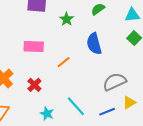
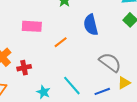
gray semicircle: (115, 82) -> (110, 62), turned 60
red cross: (34, 85) -> (24, 68), moved, turned 32

